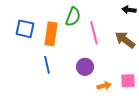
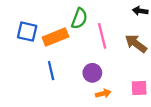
orange rectangle: (51, 34) -> (55, 37), turned 60
orange arrow: (104, 86) -> (103, 93), moved

